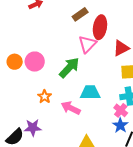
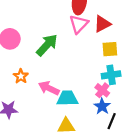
pink triangle: (87, 44) -> (79, 24), moved
cyan trapezoid: (90, 93) -> (67, 98), moved

